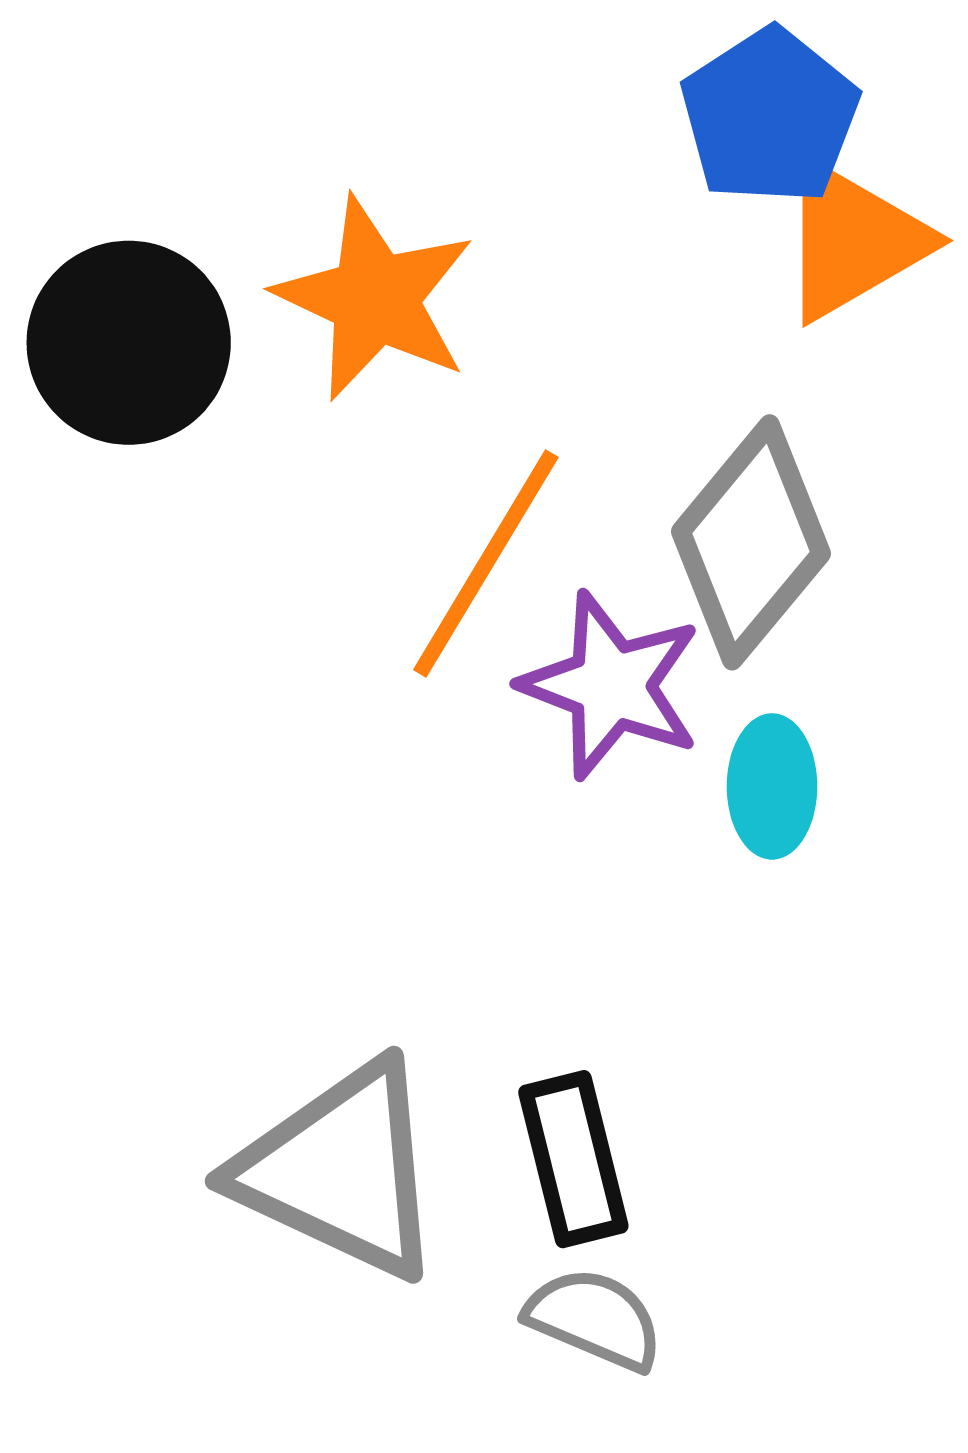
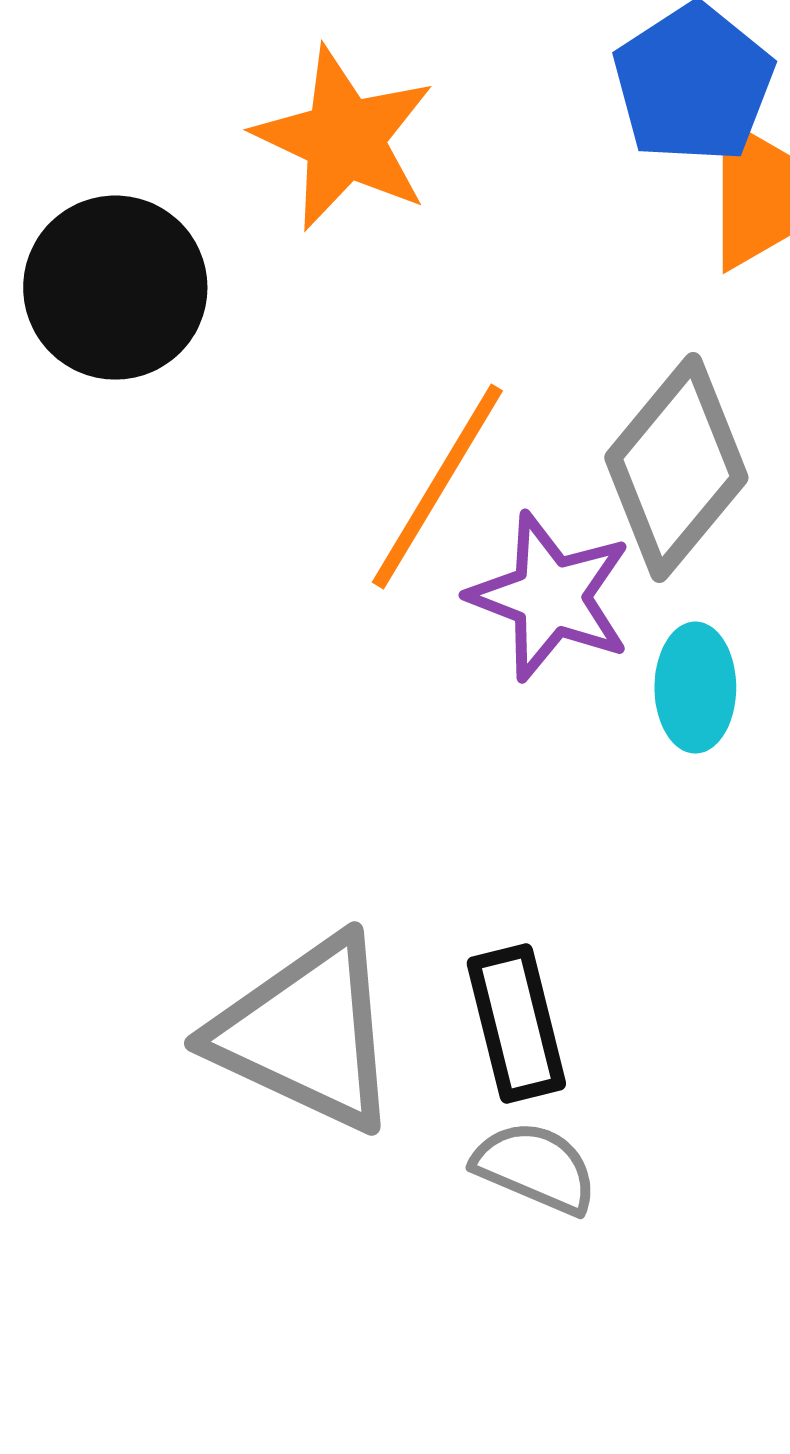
orange star: (375, 298) -> (344, 139), moved

